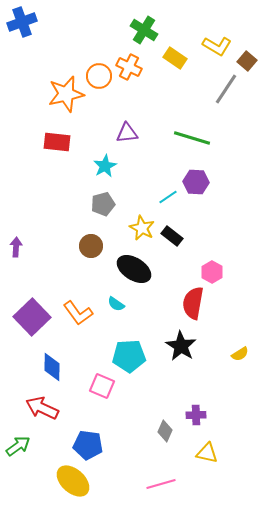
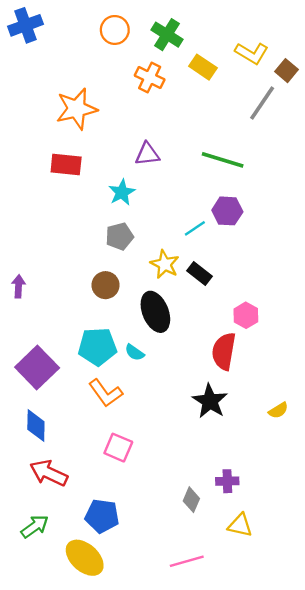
orange circle: (99, 76) -> (115, 30), moved
black ellipse: (134, 269) -> (155, 312), turned 36
orange L-shape: (78, 313) -> (106, 393), moved
cyan pentagon: (129, 356) -> (97, 347), moved
blue diamond: (52, 367) -> (36, 425), moved
green arrow: (18, 446) -> (35, 526), moved

